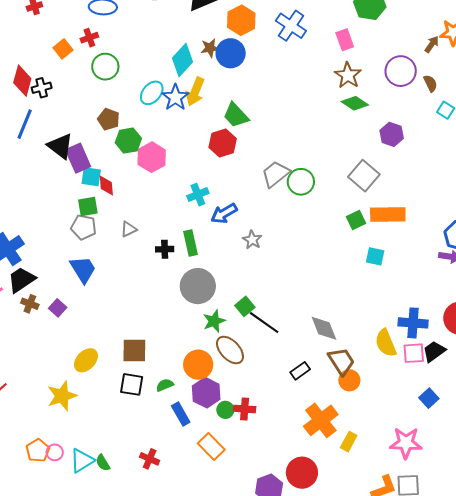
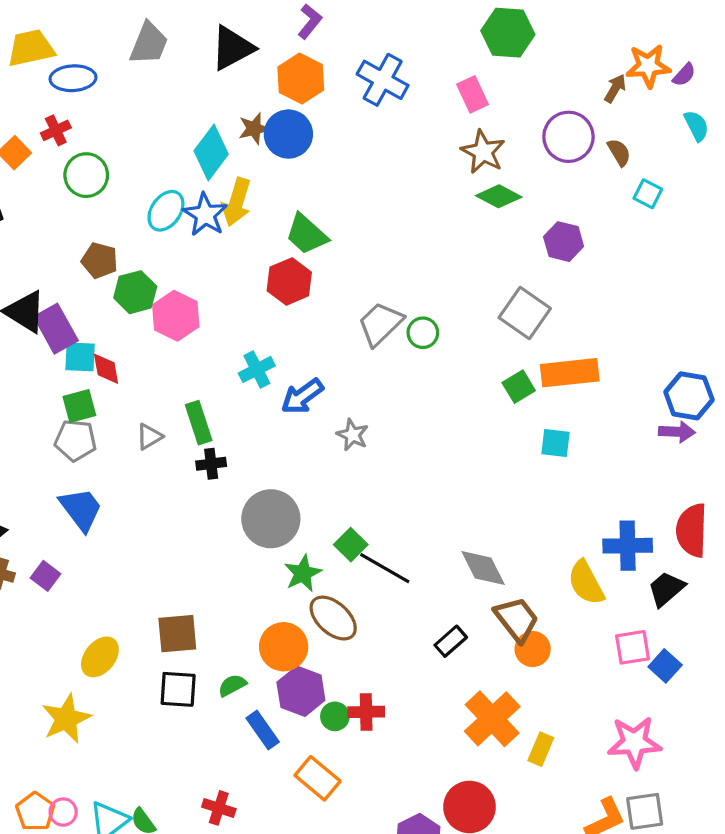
green circle: (301, 182) -> (423, 333), size x0.7
green rectangle: (190, 243) -> (199, 423), moved
pink square: (414, 353) -> (633, 647), moved

